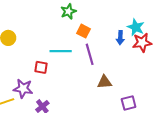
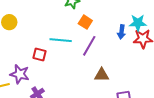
cyan star: (136, 27) -> (138, 23), turned -30
purple line: (90, 54) -> (89, 46), turned 40

